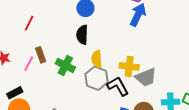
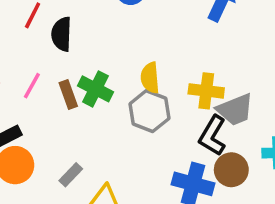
black semicircle: (82, 35) -> (62, 34), moved
brown rectangle: (41, 55) -> (68, 95), moved
black L-shape: (118, 86) -> (212, 136), moved, turned -120

